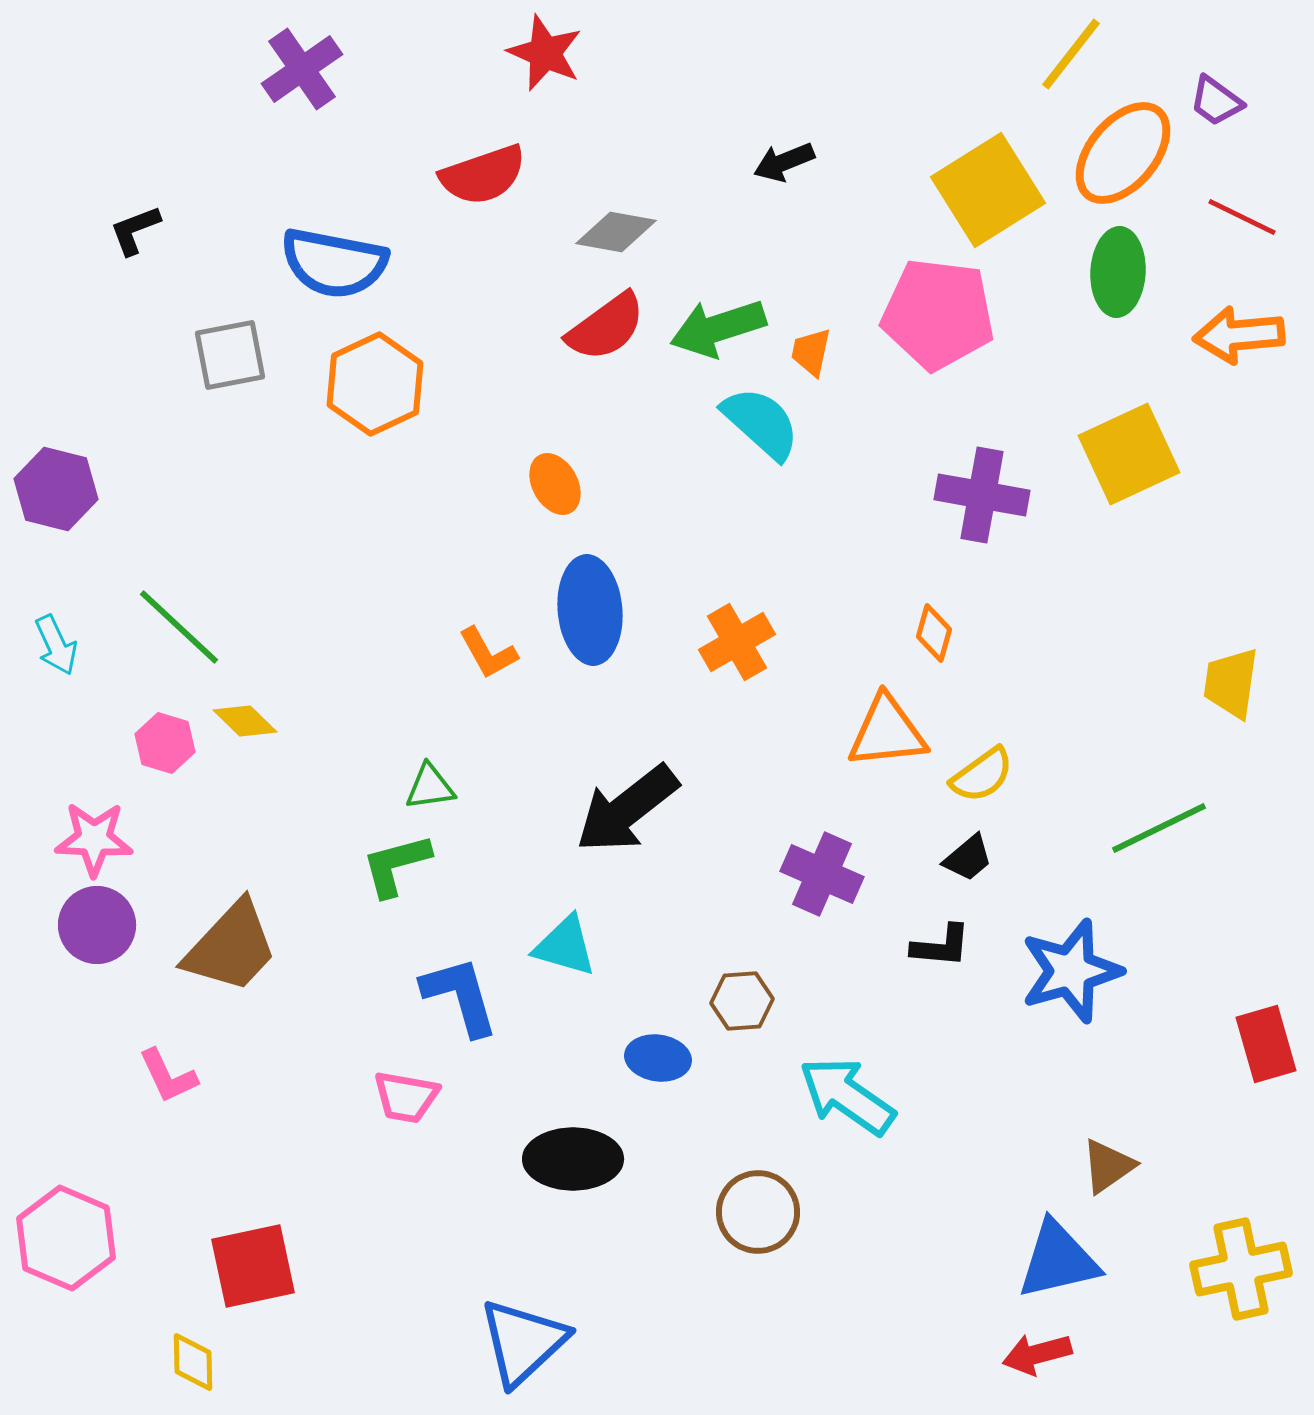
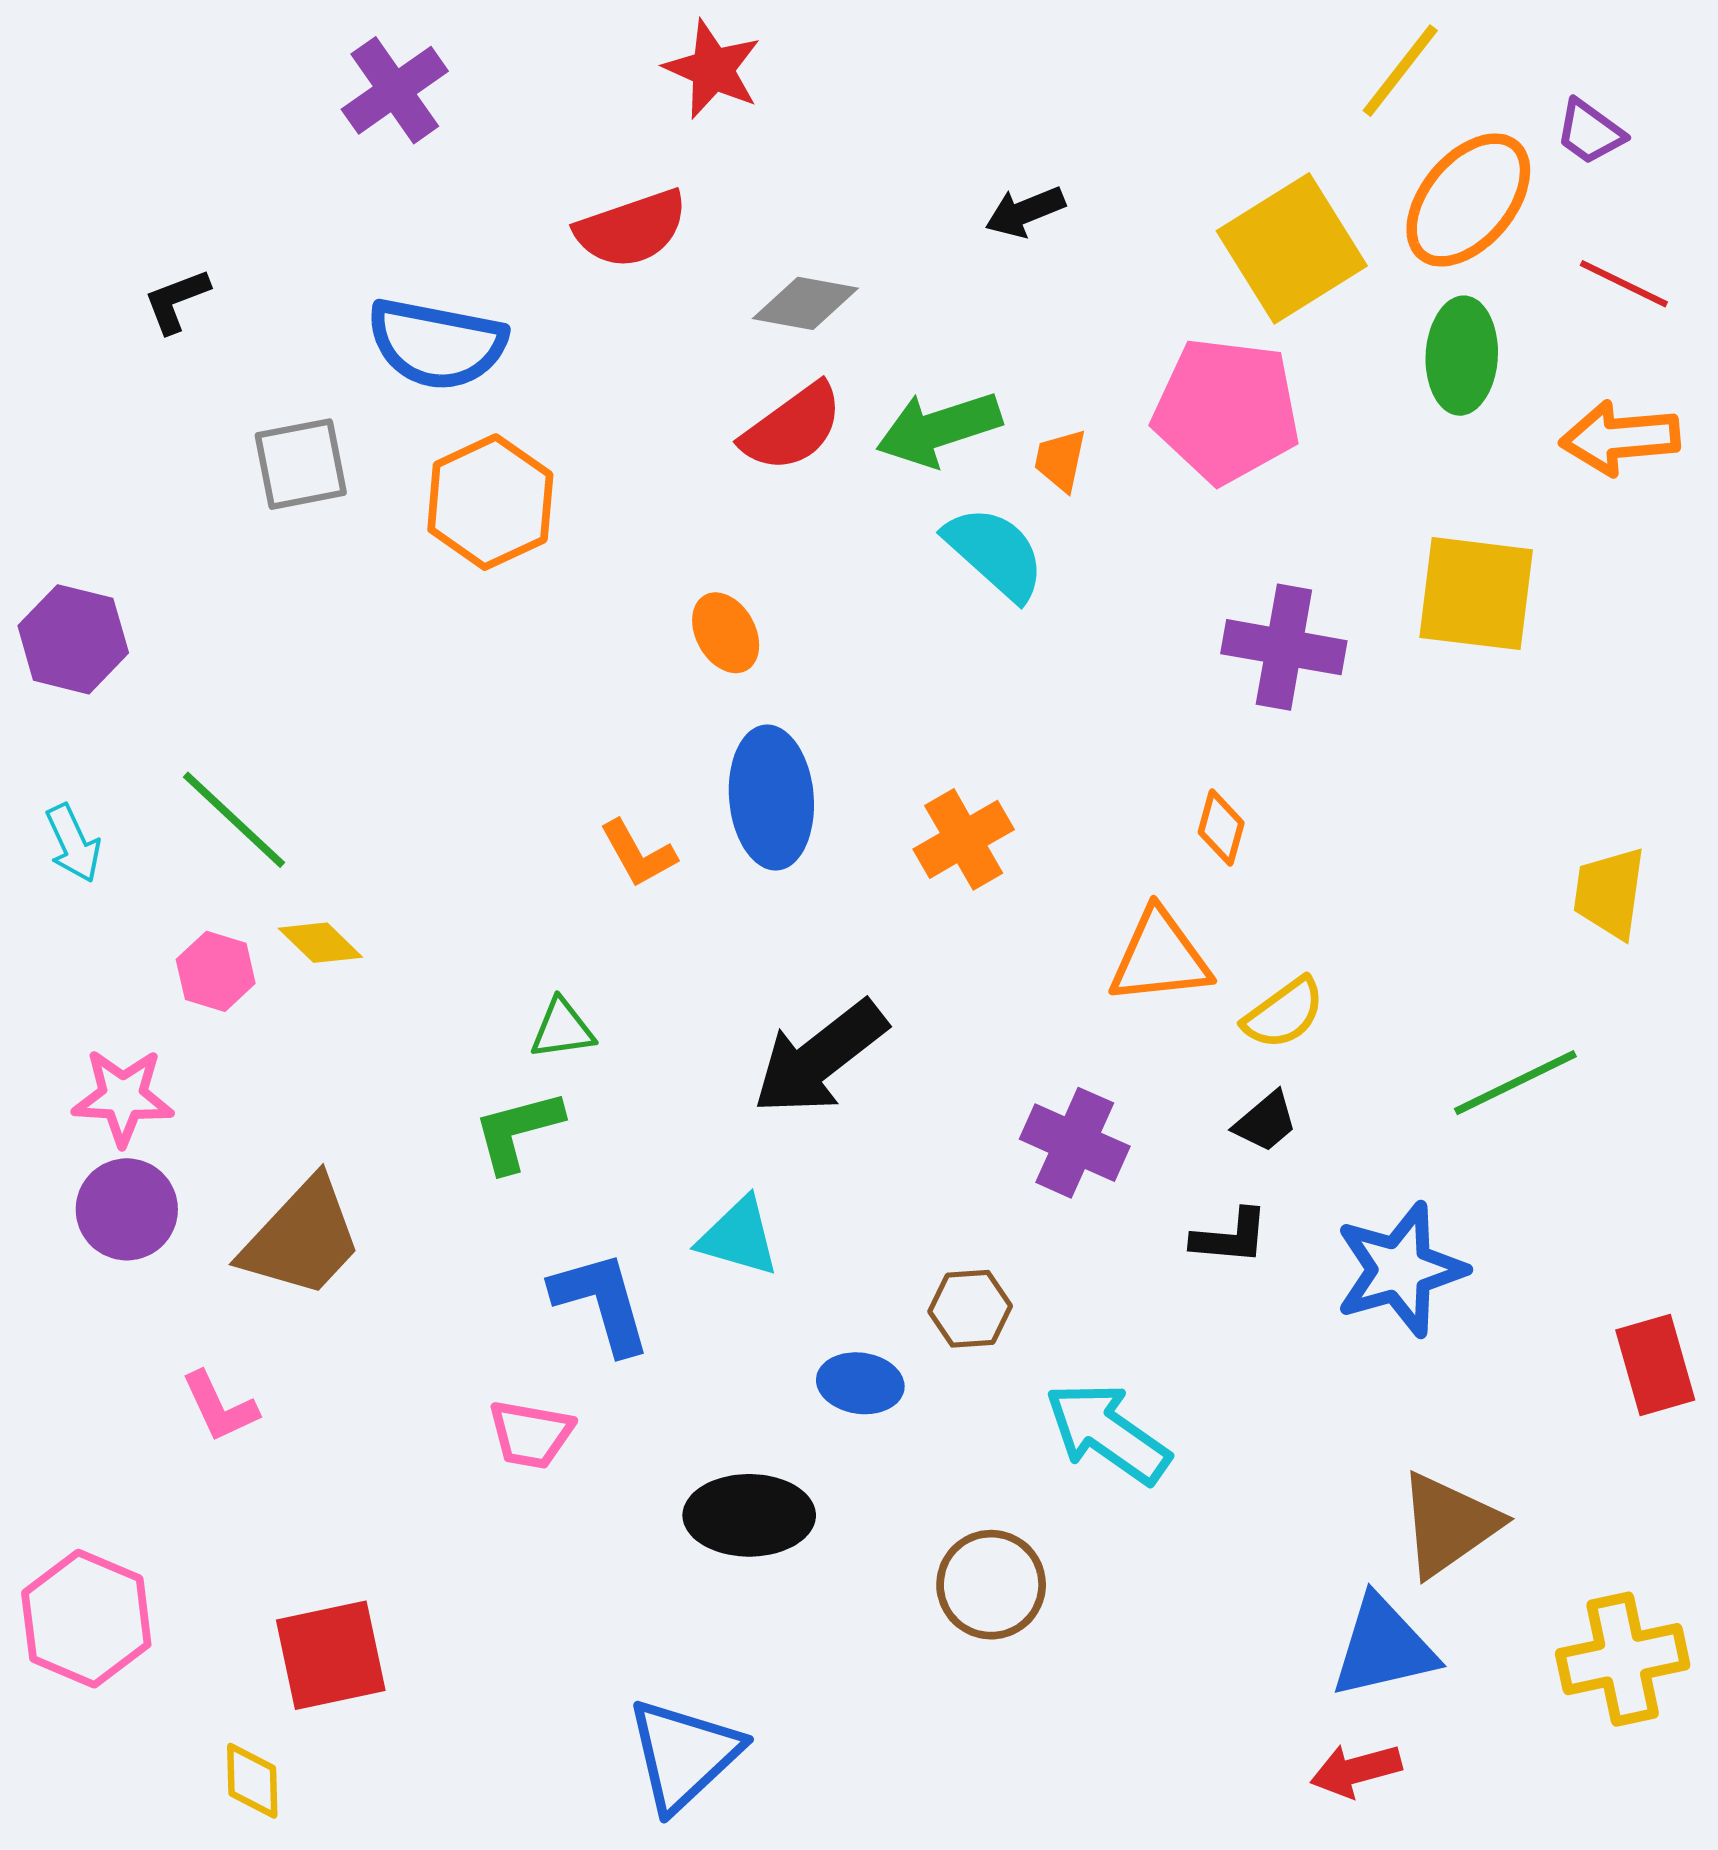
yellow square: (1129, 454) -> (1476, 594), turned 32
brown triangle: (1108, 1166) -> (1449, 1524), size x1.5

